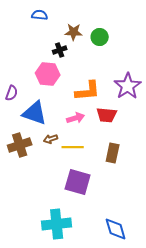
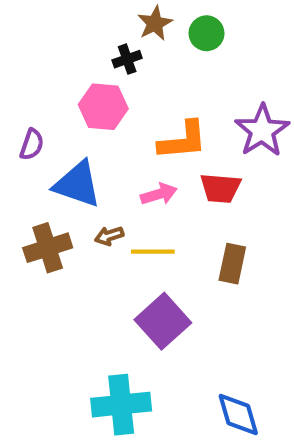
brown star: (74, 32) -> (155, 23), turned -30
purple square: (78, 182) -> (163, 321), turned 32

